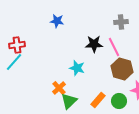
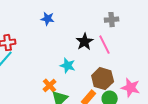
black star: (94, 44) -> (85, 42), turned -30
brown hexagon: (122, 69) -> (103, 79), moved

